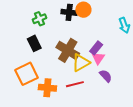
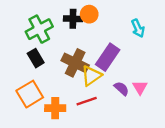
green cross: (39, 19) -> (39, 29), size x1.6
purple rectangle: (96, 48) -> (108, 57), size x1.6
pink triangle: (98, 58) -> (140, 87), moved

